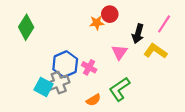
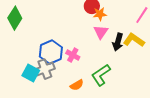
orange star: (97, 23) -> (100, 14), moved
black arrow: (138, 34) -> (118, 42), moved
pink triangle: (120, 52) -> (101, 32), moved

